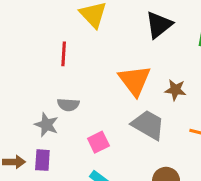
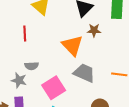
brown star: (175, 90) -> (94, 30), moved
pink square: (98, 142) -> (54, 88), size x1.6

